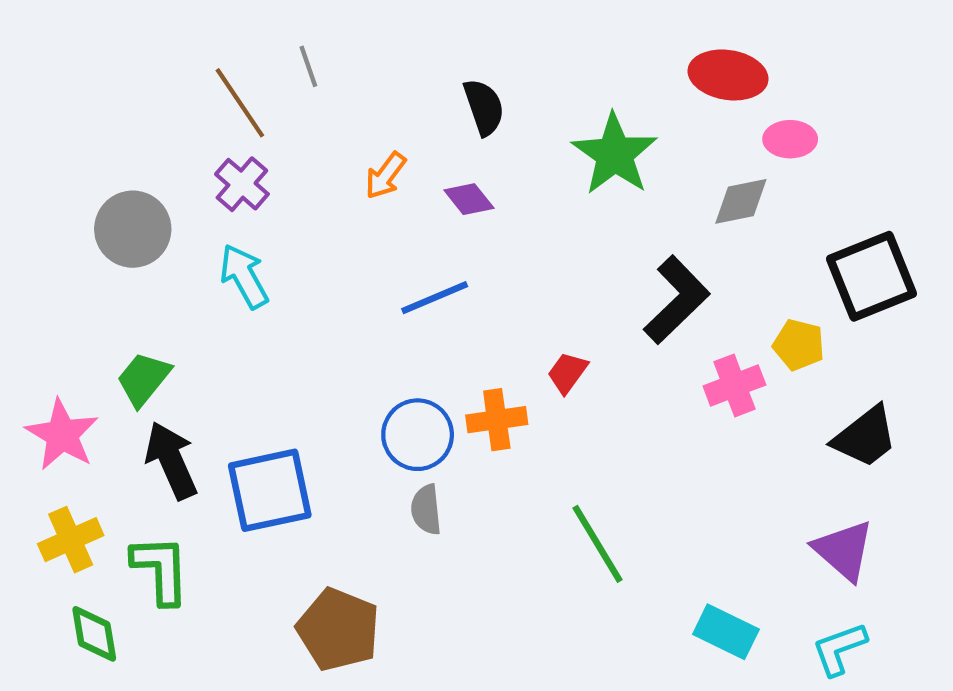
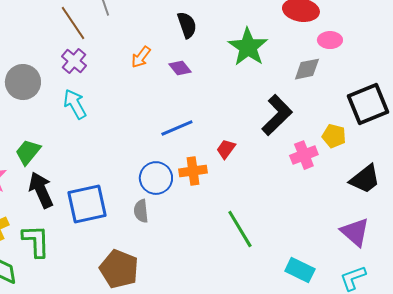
blue line: (435, 298) -> (177, 128), moved
gray semicircle: (426, 510) -> (141, 211), moved

